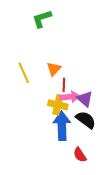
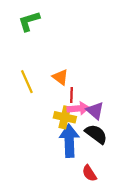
green L-shape: (42, 19) -> (29, 21), moved
orange triangle: (54, 69) -> (60, 77), turned -35

